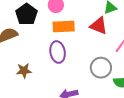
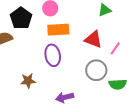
red triangle: (99, 26) -> (93, 39), moved
brown star: (24, 71) -> (28, 81), moved

